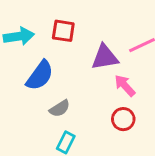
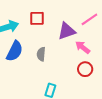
blue semicircle: (40, 75) -> (15, 51), moved
gray semicircle: (60, 108) -> (41, 54), moved, turned 136

